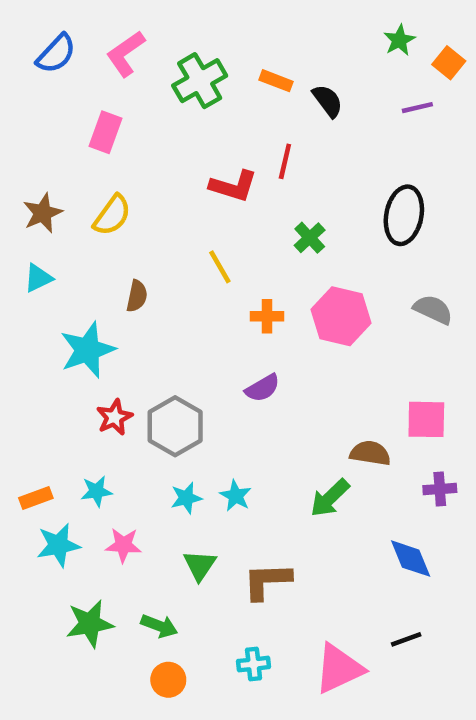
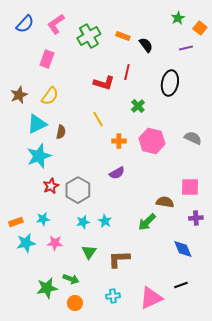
black ellipse: (404, 215) -> (170, 83), moved
cyan triangle: (38, 278) -> (37, 124), moved, size x1.5
green star: (90, 624) -> (47, 288), moved

